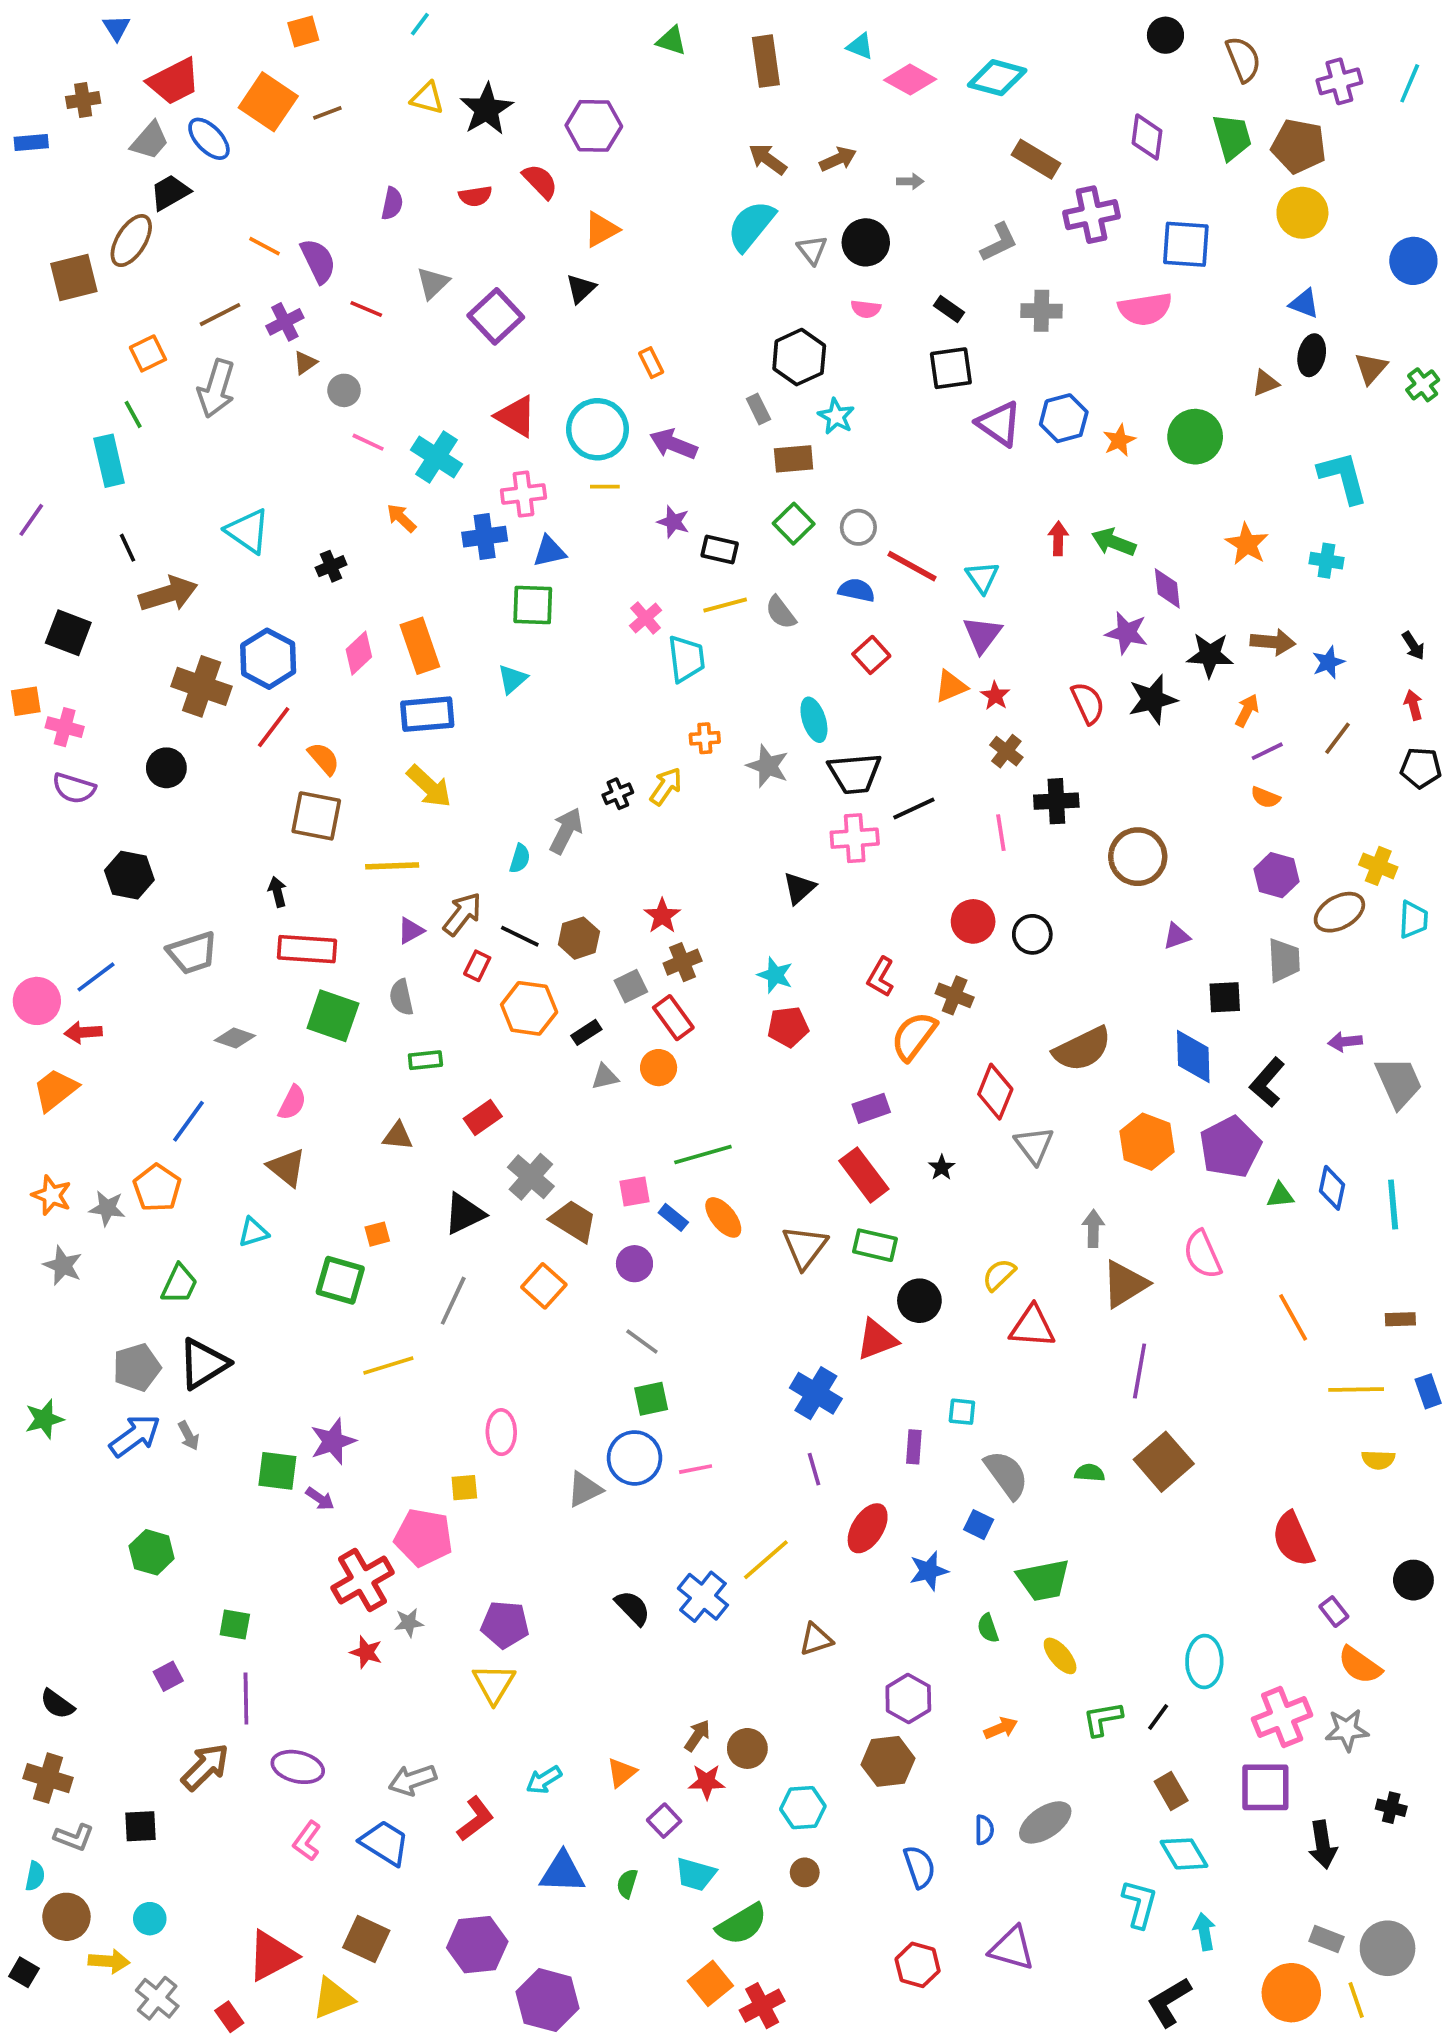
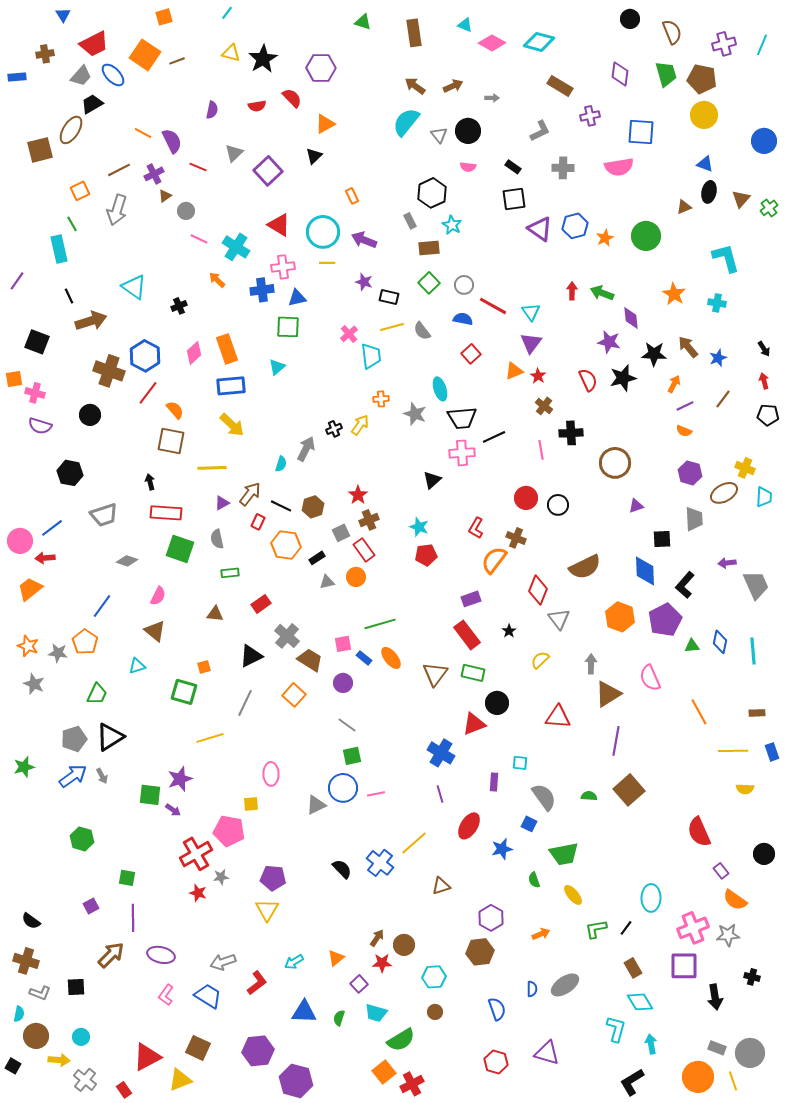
purple cross: (1091, 215) -> (590, 116), size x0.7
brown arrow: (1273, 642) -> (688, 347), turned -135
yellow semicircle: (999, 1275) -> (540, 660), moved

